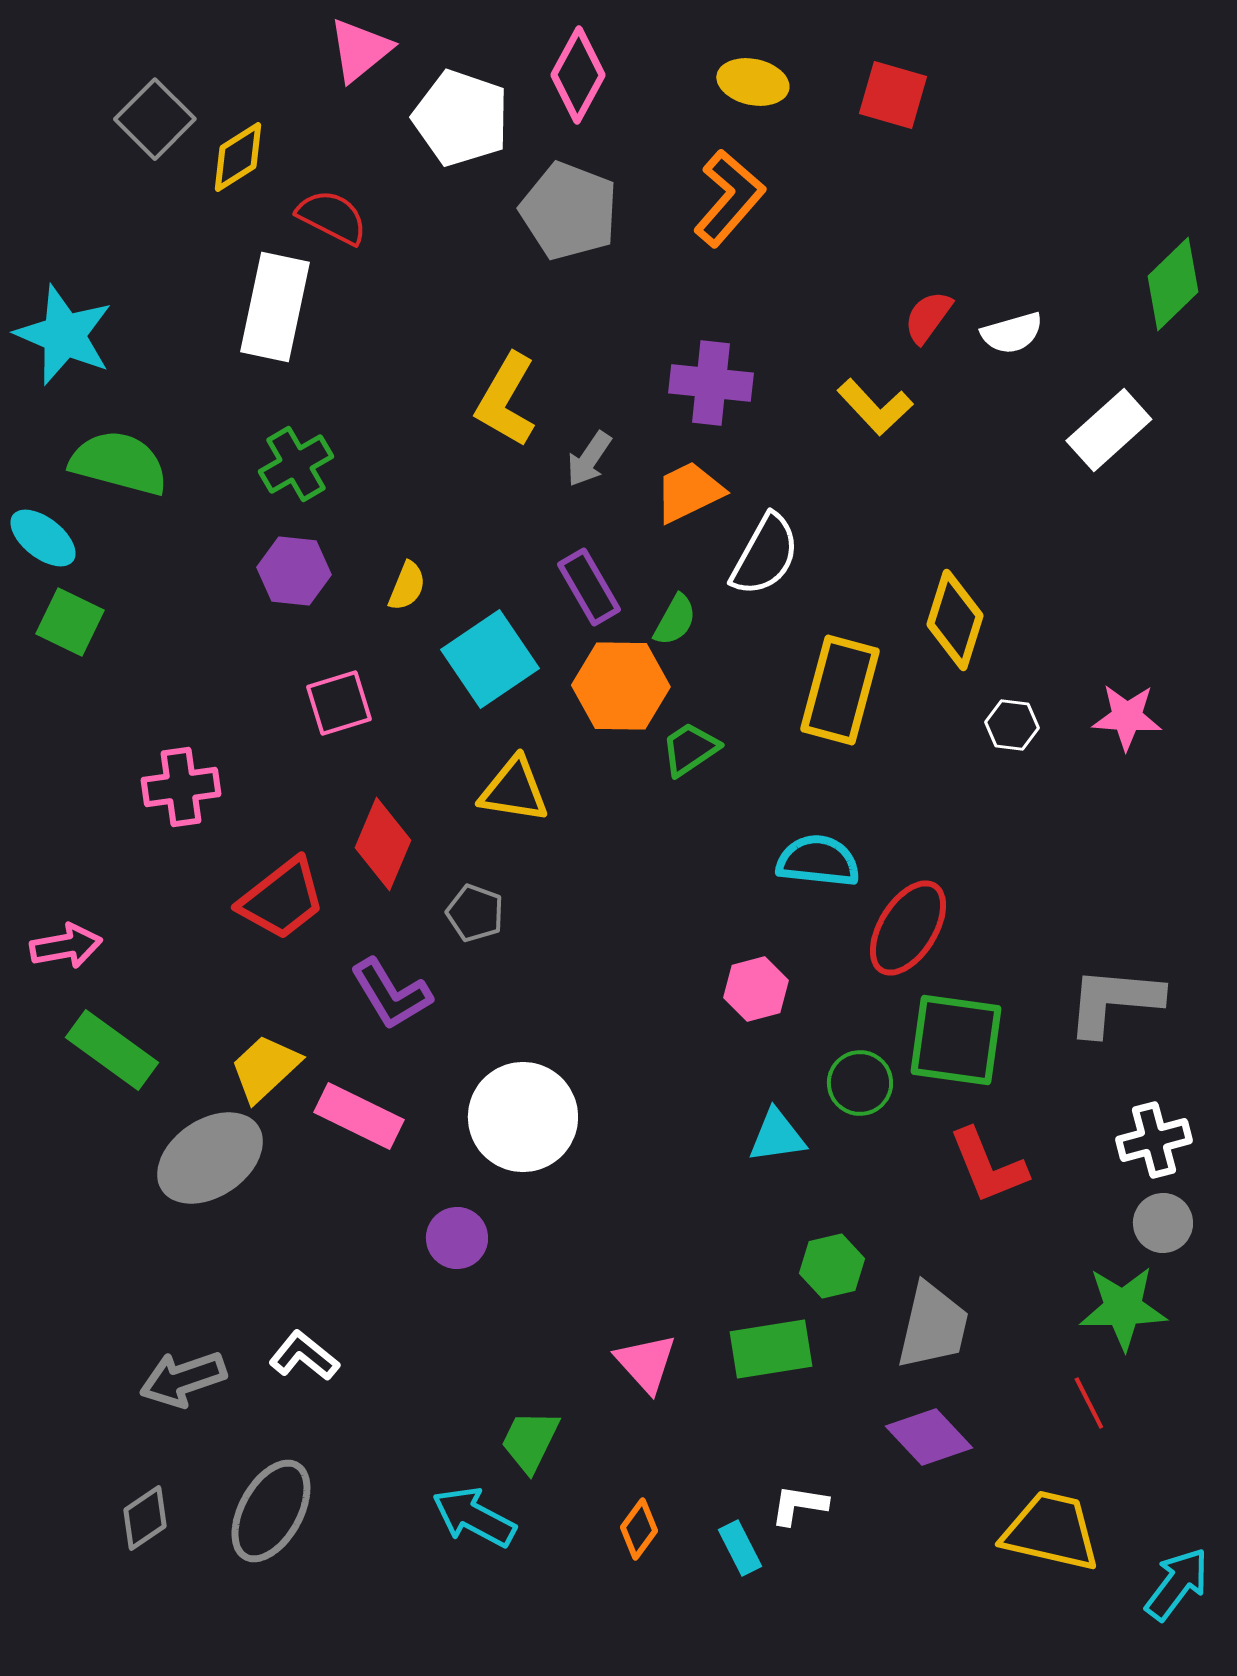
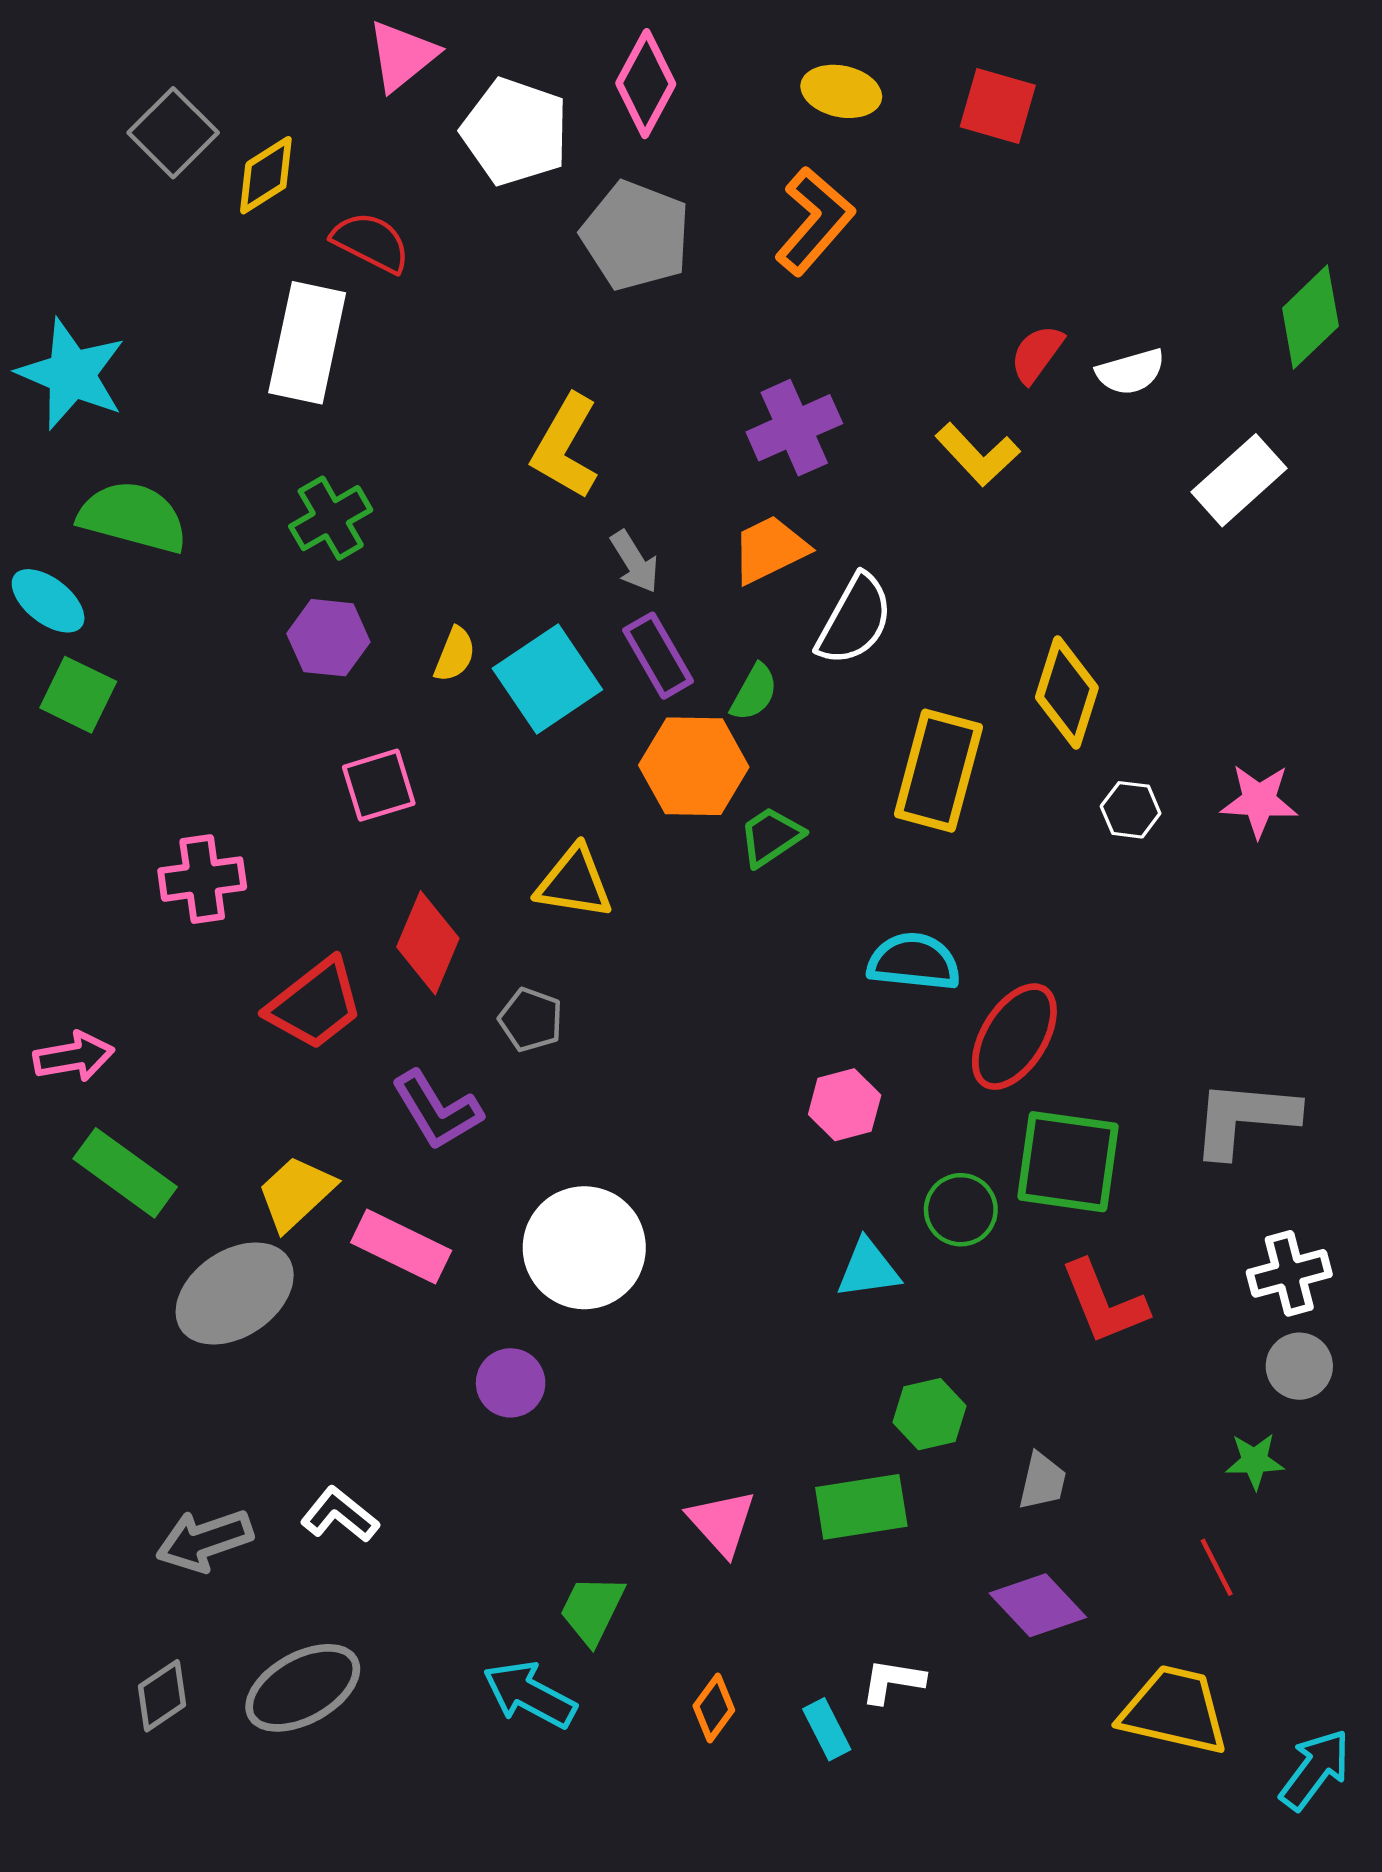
purple cross: (711, 383) -> (794, 428), turned -30
gray arrow: (589, 459) -> (635, 562), moved, turned -66
cyan square: (490, 659) -> (547, 679), moved
green star: (1123, 1308) -> (1255, 1461), size x0.6
gray trapezoid: (933, 1326) -> (1042, 1481), size x0.6
gray ellipse: (271, 1511) -> (303, 1688), turned 32

